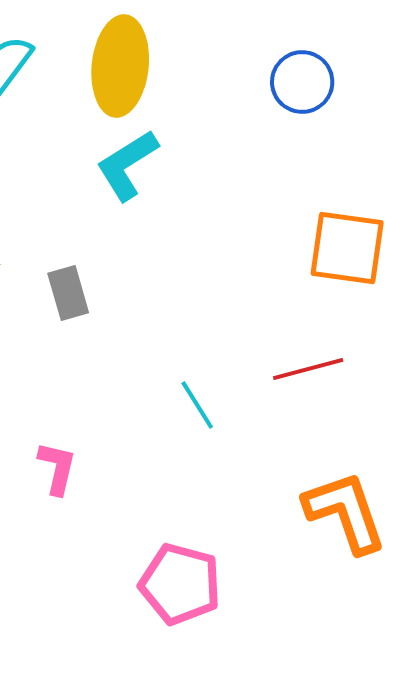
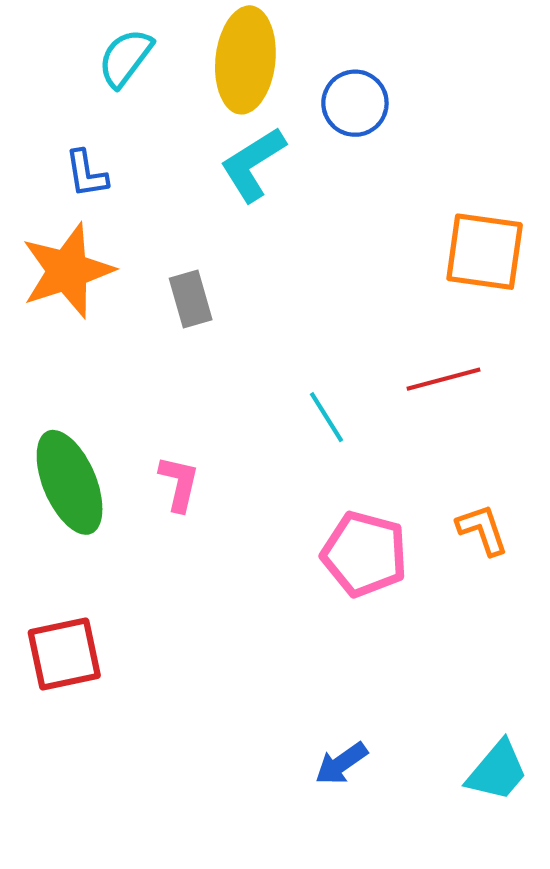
blue circle: (302, 82) -> (355, 103), moved
orange L-shape: (345, 512) -> (482, 530), size x0.6
pink pentagon: (180, 584) -> (364, 554), moved

